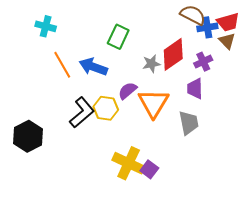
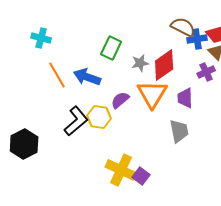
purple cross: (203, 62) -> (206, 72), moved
gray star: (151, 64) -> (140, 63), moved
orange triangle: (153, 103) -> (152, 94), moved

